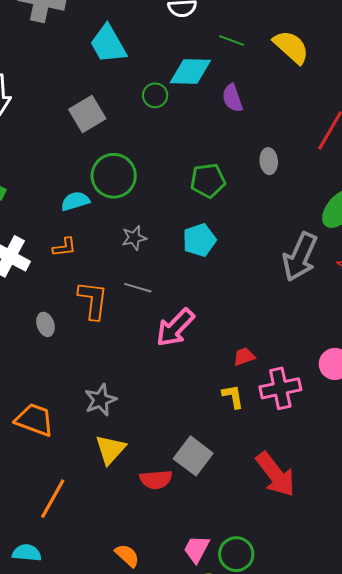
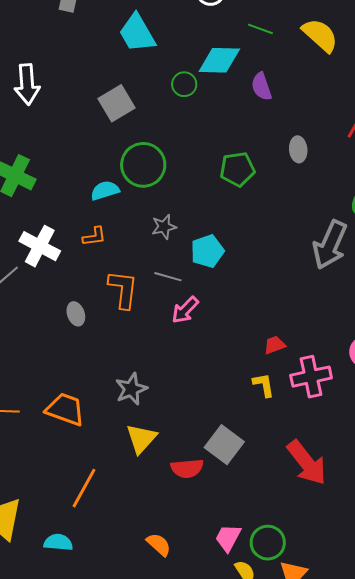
cyan pentagon: (199, 240) -> (207, 251), moved
pink arrow: (175, 328) -> (185, 310), moved, size x0.7

